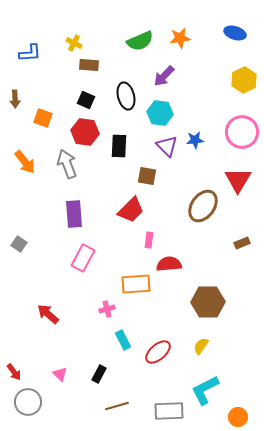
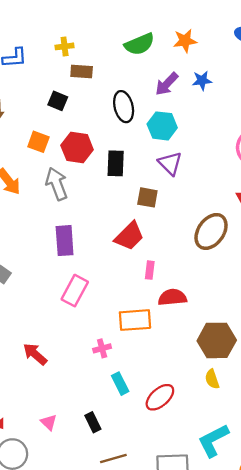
yellow cross: (74, 43) -> (65, 46), turned -35
black square: (86, 100) -> (58, 101), moved
orange square: (43, 118) -> (38, 142), moved
blue star: (195, 140) -> (202, 80), moved
yellow semicircle: (201, 346) -> (212, 379), moved, turned -54
black rectangle: (99, 374) -> (93, 422), turned -54

